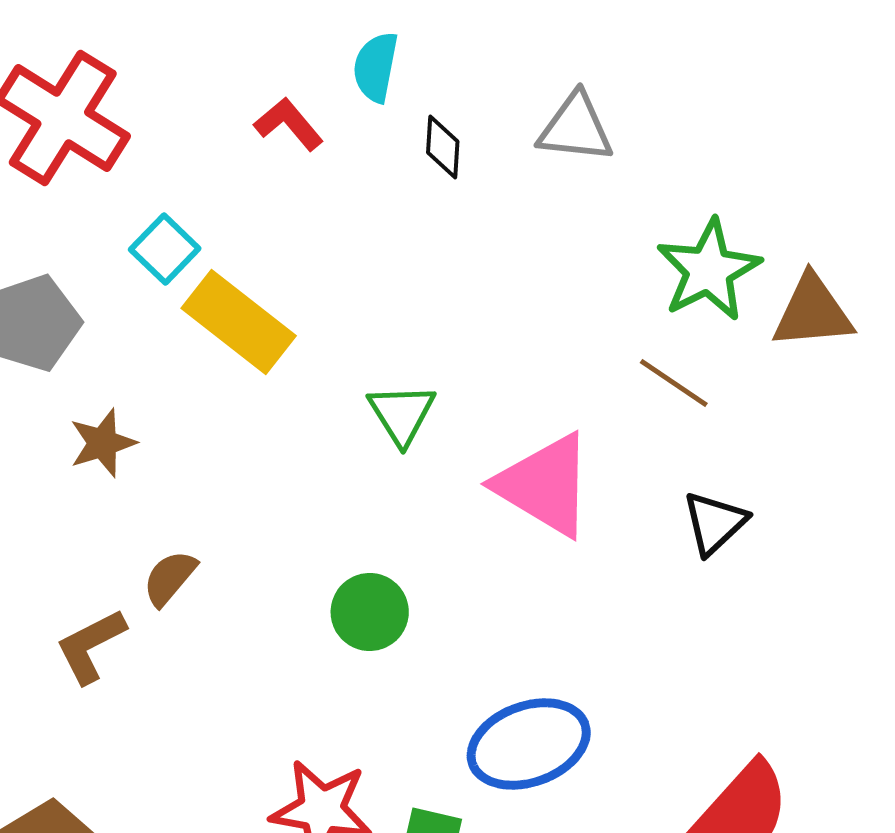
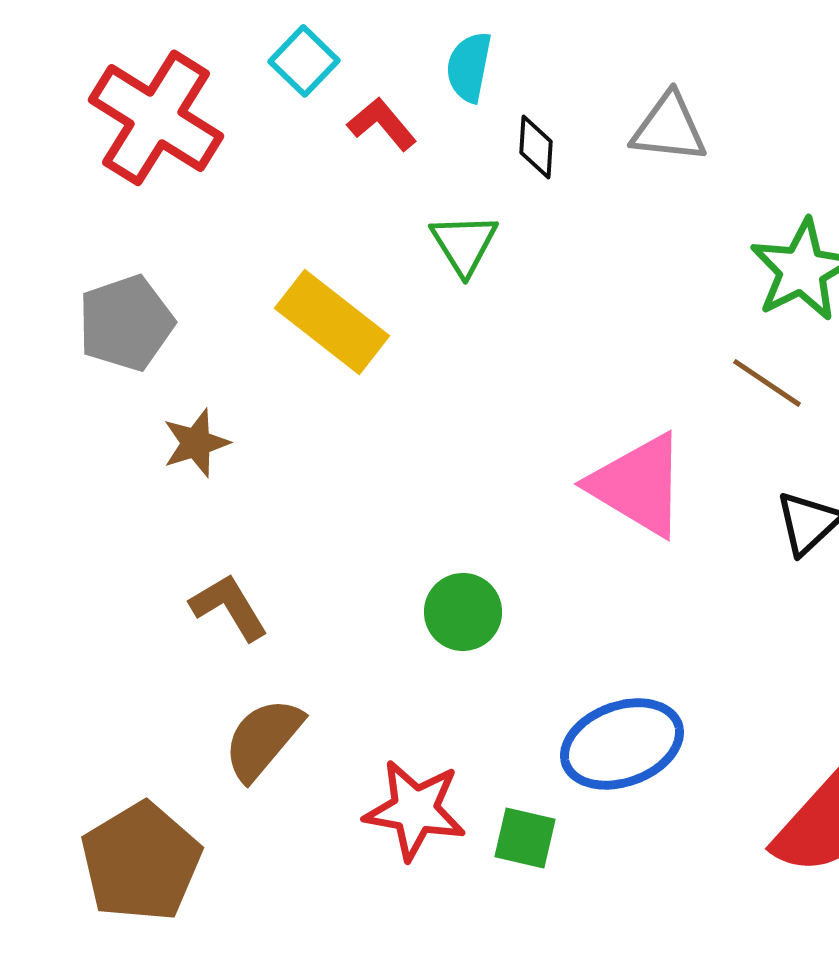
cyan square: (165, 249) -> (304, 61), moved
green triangle: (402, 414) -> (464, 244), moved
brown semicircle: (170, 578) -> (263, 739), moved, size x1.5
brown L-shape: (91, 646) -> (229, 607), moved, turned 86

